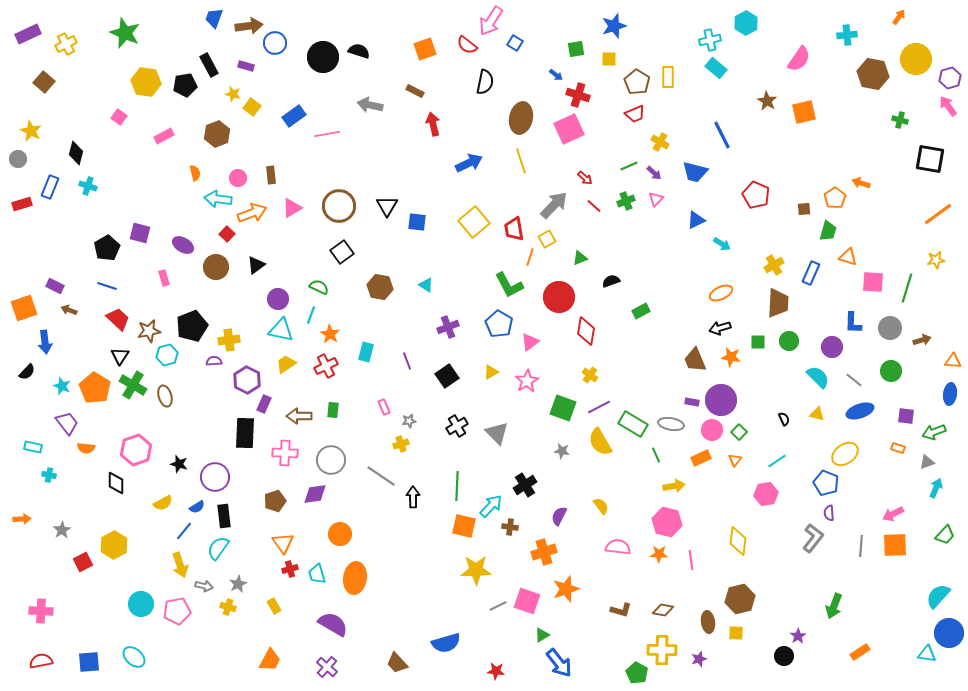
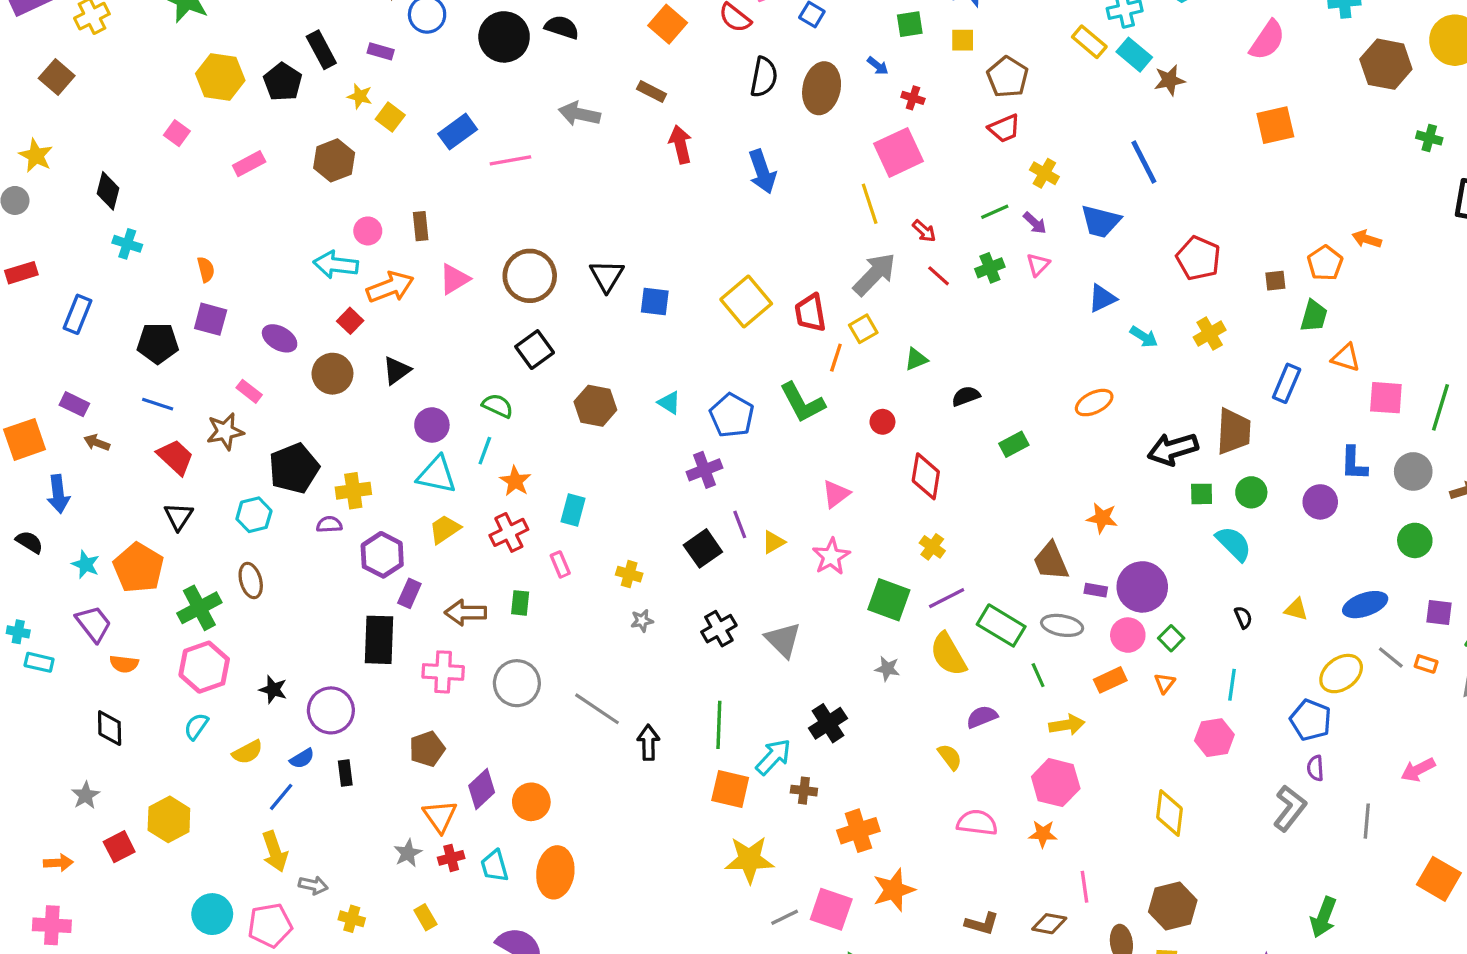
orange square: (425, 49) -> (668, 24), turned -30
yellow rectangle: (668, 77) -> (1089, 42), moved, turned -50
black pentagon: (185, 85) -> (283, 82), turned -30
red cross: (578, 95) -> (913, 98), size x0.6
brown star: (767, 101) -> (1170, 80), moved, turned 30
brown ellipse: (521, 118) -> (822, 88), moved
yellow line: (521, 161) -> (870, 204), moved
blue arrow: (469, 163) -> (762, 172), moved, turned 96
orange semicircle: (195, 173) -> (206, 269), moved
blue rectangle: (50, 187) -> (78, 314), moved
black pentagon: (107, 248) -> (158, 343), turned 30
yellow cross: (774, 265) -> (1210, 334), moved
pink rectangle: (164, 278) -> (249, 391), turned -35
orange ellipse: (721, 293) -> (1094, 403), moved
red circle: (559, 297) -> (882, 422), size x0.5
blue pentagon: (499, 324) -> (732, 415), moved
black arrow: (720, 328) -> (1173, 449), moved, size x1.4
brown star: (149, 331) -> (225, 431), moved
orange star: (731, 357) -> (1102, 518), moved
brown trapezoid: (695, 360) -> (1051, 561), moved
purple line: (407, 361) -> (740, 524), moved
black semicircle: (27, 372) -> (29, 542), turned -102
cyan semicircle: (818, 377) -> (1234, 544), moved
gray line: (854, 380) -> (1391, 657), moved
green cross: (133, 385) -> (199, 608), moved, turned 32
pink rectangle: (384, 407) -> (560, 564), moved
yellow cross: (401, 444) -> (629, 574), moved, turned 35
cyan line: (777, 461) -> (1232, 685), turned -48
cyan cross: (49, 475) -> (18, 632), moved
black diamond: (116, 483) -> (110, 728), moved
purple diamond: (315, 494) -> (482, 789), moved, turned -35
black rectangle: (224, 516) -> (345, 773), size x0.7
purple semicircle: (559, 516) -> (982, 717), moved, turned 42
orange arrow: (22, 519) -> (58, 863), moved
orange square: (895, 545) -> (1439, 879), moved, turned 32
cyan semicircle: (218, 548) -> (196, 726), moved, size x0.7
pink line: (691, 560) -> (1085, 887), moved
gray star: (238, 584) -> (408, 853), moved

